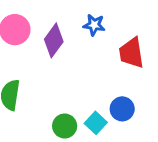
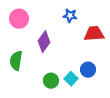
purple diamond: (54, 40) -> (44, 42), moved
red trapezoid: (132, 53) -> (94, 34), turned 95

